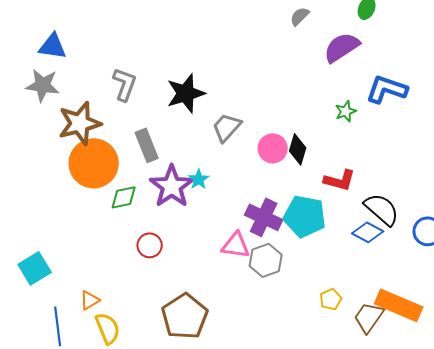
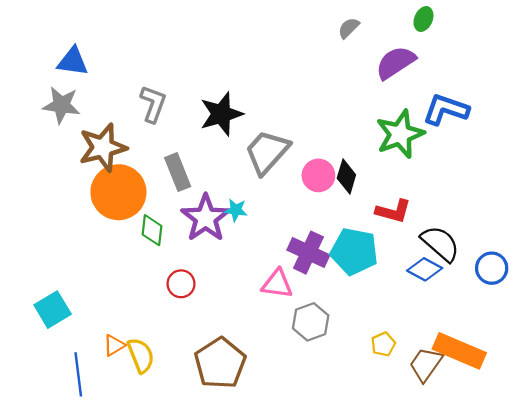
green star: (346, 111) -> (400, 134), size x2.0
gray trapezoid: (227, 127) -> (267, 152), size x1.4
cyan star: (199, 179) -> (236, 210), turned -30
green diamond: (124, 197) -> (152, 230), turned -72
gray hexagon: (266, 260) -> (311, 322), moved
yellow semicircle: (108, 328) -> (141, 355), moved

